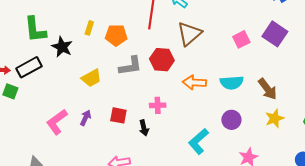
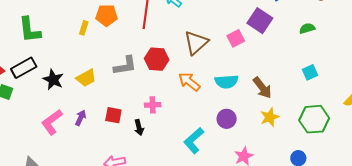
brown triangle: (189, 34) -> (196, 43), moved
purple square: (275, 34) -> (260, 21), moved
orange pentagon: (116, 35) -> (106, 15), moved
black star: (62, 47) -> (53, 80), moved
orange arrow: (194, 82) -> (189, 82), turned 35

